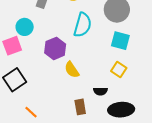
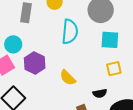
purple hexagon: (55, 48) -> (35, 63), moved
yellow square: (119, 70) -> (114, 69), turned -35

